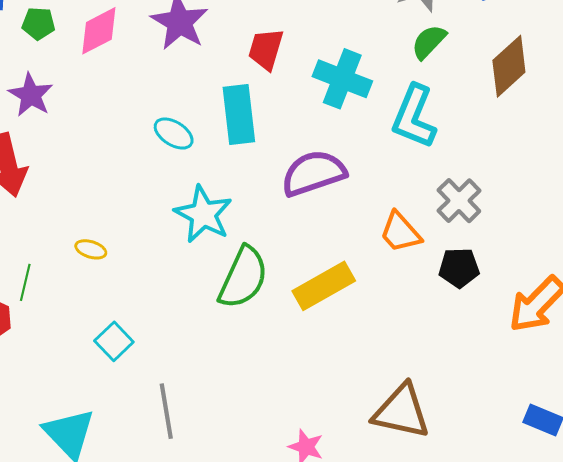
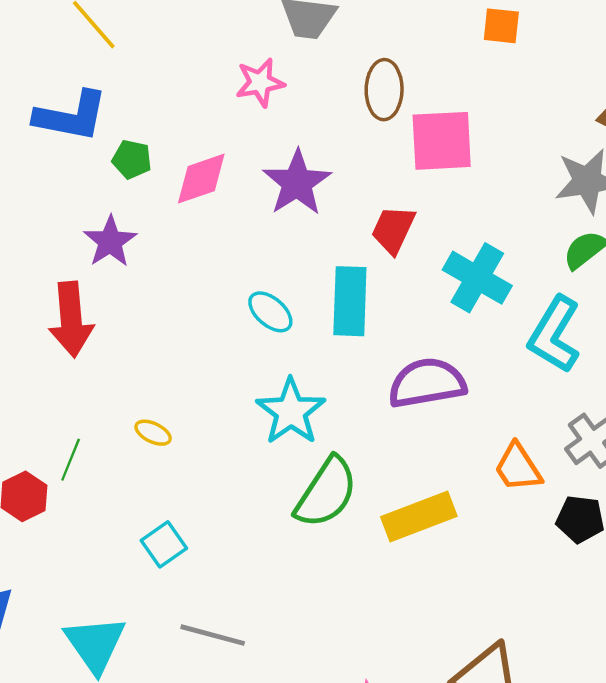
gray line: (166, 411) -> (213, 635), turned -74

